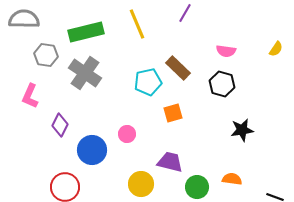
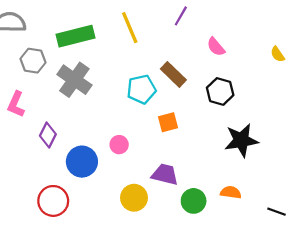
yellow semicircle: (276, 49) -> (278, 54), turned 112
pink semicircle: (226, 51) -> (216, 47), moved, turned 42
black star: (242, 130) -> (241, 140), size x1.4

